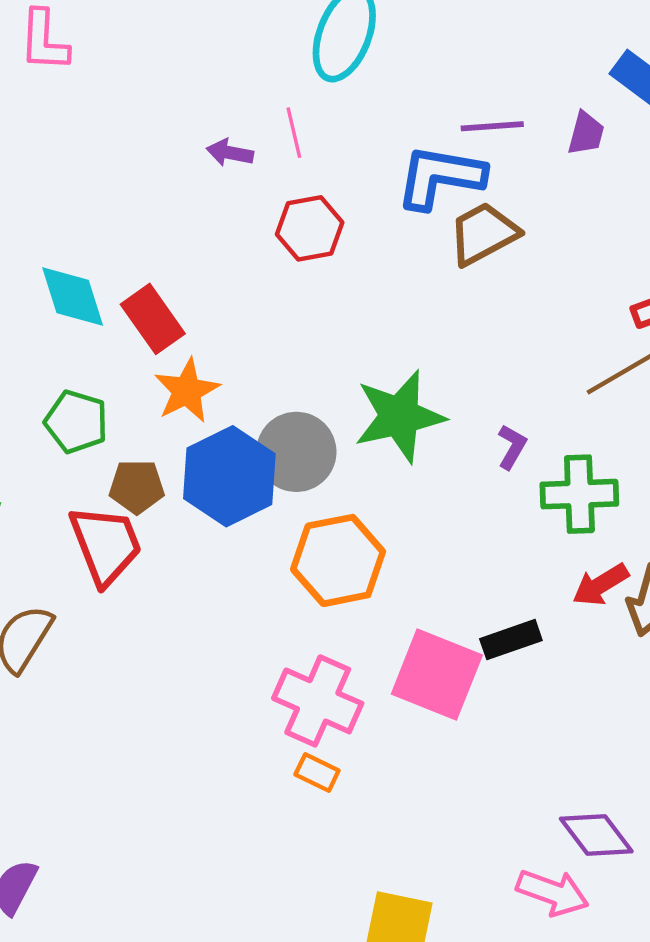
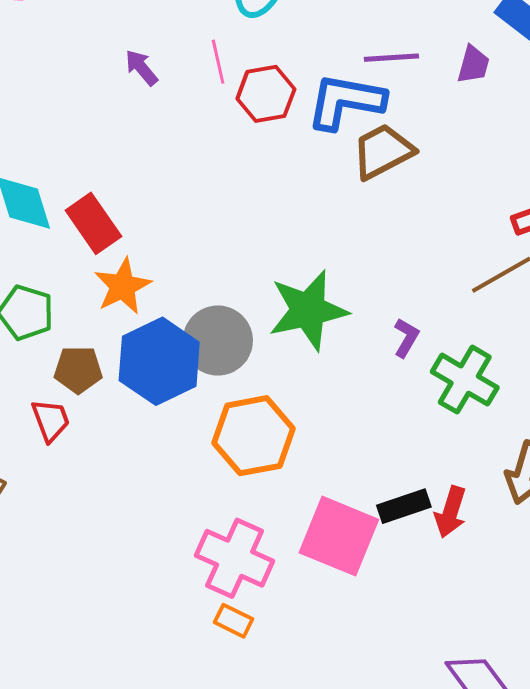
purple arrow: (230, 153) -> (141, 68), moved, turned 39
red hexagon: (310, 228) -> (266, 94), moved
green cross: (579, 494) -> (465, 380), turned 32
red trapezoid: (106, 545) -> (51, 420), size x0.6
red arrow: (600, 585) -> (451, 512), moved, turned -42

